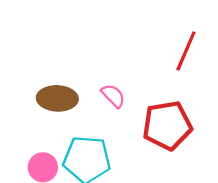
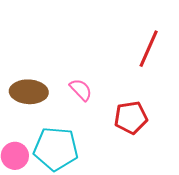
red pentagon: (167, 125) -> (131, 118), size x0.7

